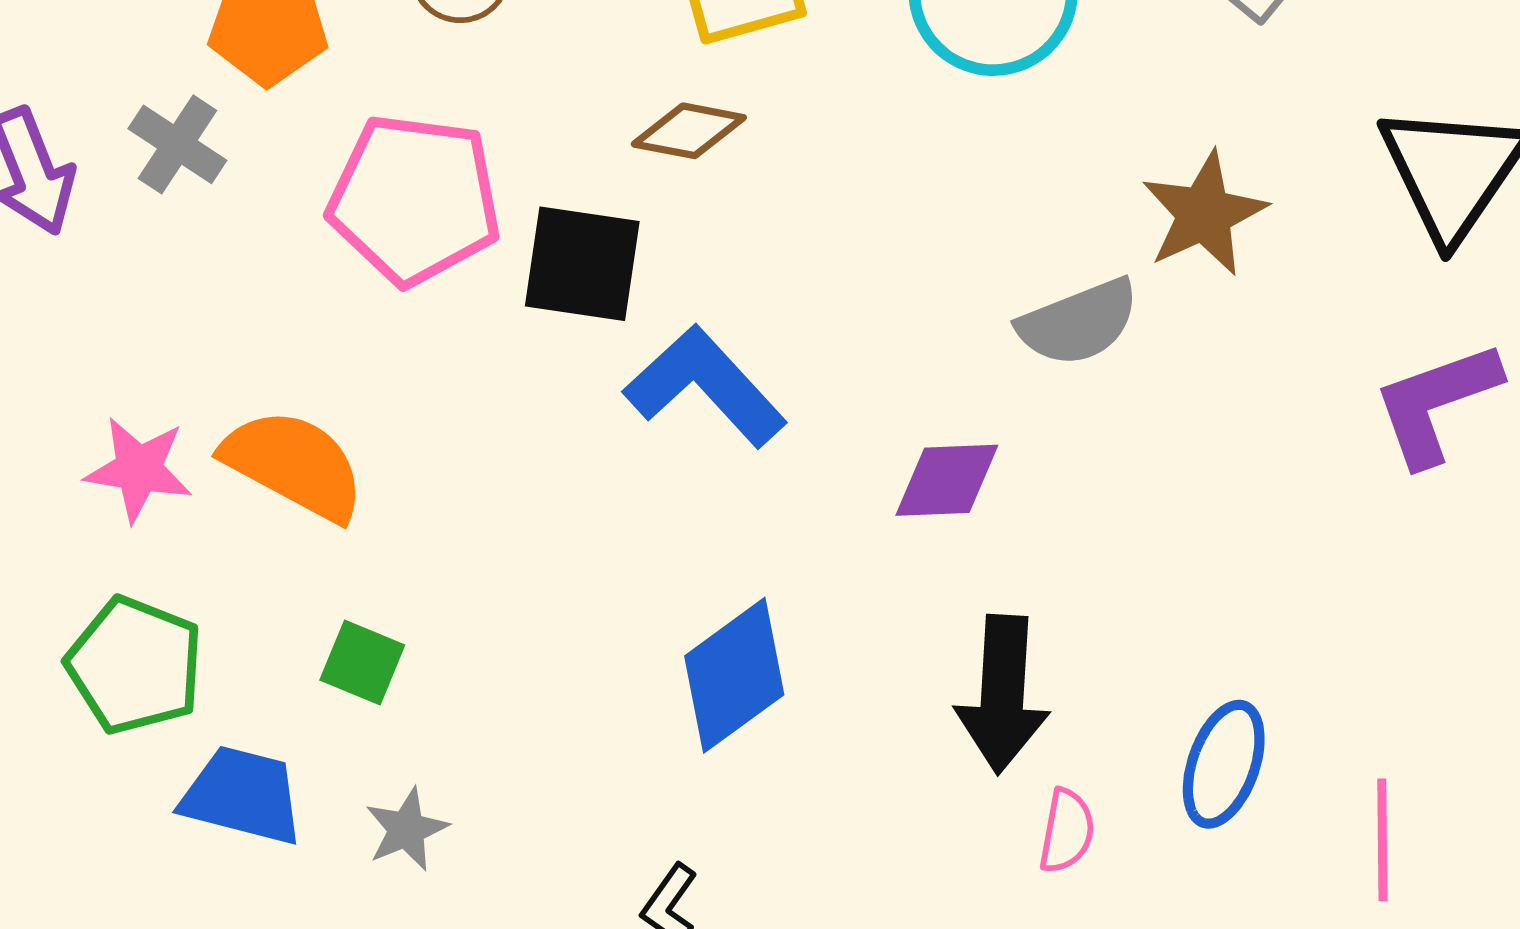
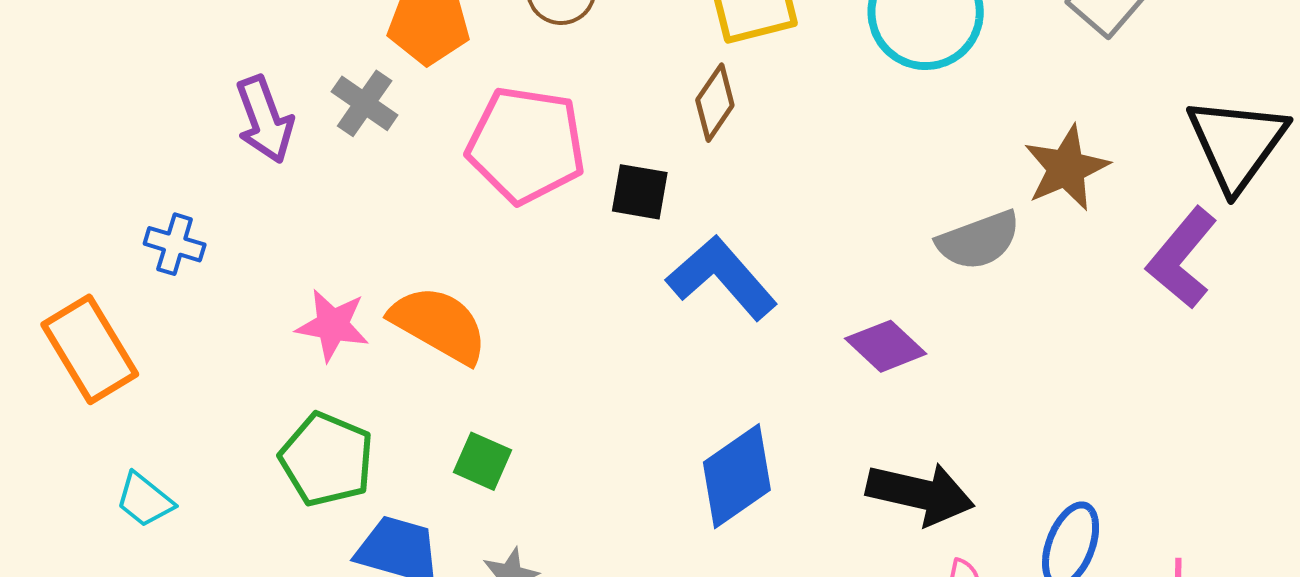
brown diamond: (689, 131) -> (715, 103), turned -68
black square: (582, 264) -> (640, 192), size x0.7
purple L-shape: (1436, 403) -> (1182, 258), moved, turned -32
purple diamond: (947, 480) -> (886, 346), turned 44
black arrow: (1002, 694) -> (920, 494), turned -82

